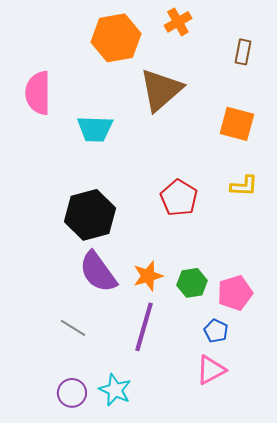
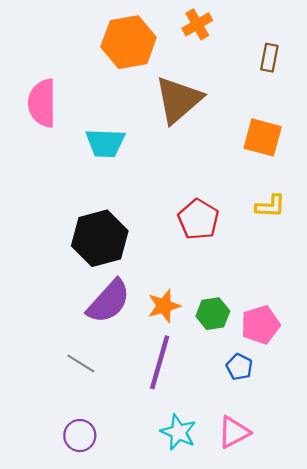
purple semicircle: (98, 272) -> (109, 301), turned -102
pink triangle: (211, 370) -> (234, 432), moved
cyan star: (115, 390) -> (178, 432), moved

